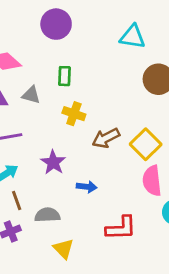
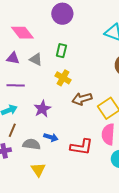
blue arrow: (87, 187) -> (51, 137), moved
brown line: (17, 200) -> (12, 130), turned 32
red L-shape: (121, 228) -> (81, 147), moved

